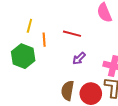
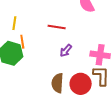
orange line: (44, 40) -> (22, 42), moved

